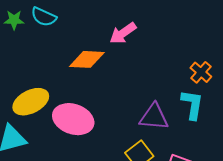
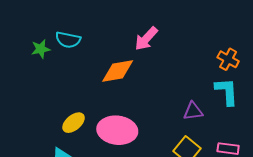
yellow ellipse: (31, 102) -> (74, 123), size x0.7
purple triangle: (154, 117) -> (193, 111), size x0.7

